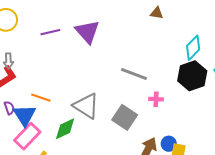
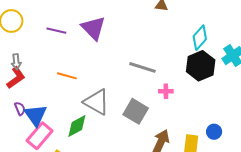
purple line: (50, 32) -> (56, 31), turned 30
orange line: (41, 98) -> (67, 76), moved
blue circle: (169, 144) -> (214, 132), moved

